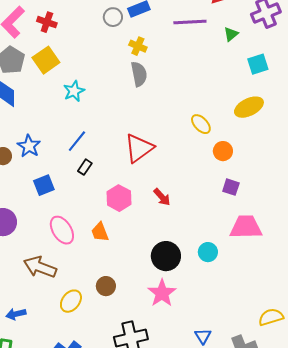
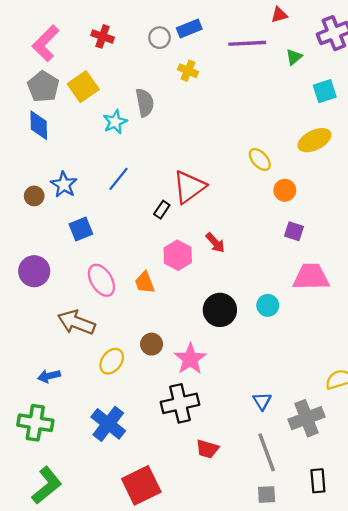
red cross: (47, 22) -> (103, 36), moved
gray semicircle: (139, 74) -> (145, 103), moved
black rectangle: (85, 167) -> (162, 210), moved
pink hexagon: (119, 198) -> (178, 255), moved
pink star: (162, 293) -> (190, 359), moved

